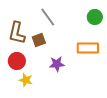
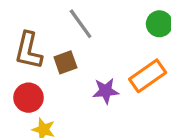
orange rectangle: (88, 48) -> (148, 76), turned -35
purple star: (57, 64) -> (106, 91), moved

